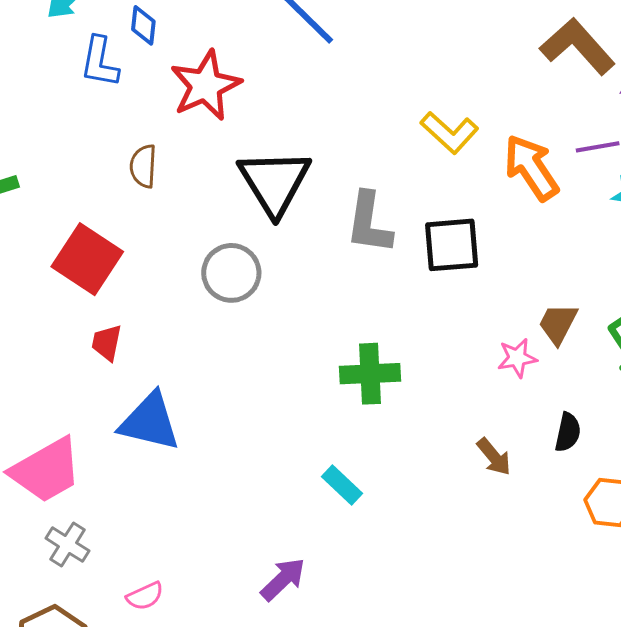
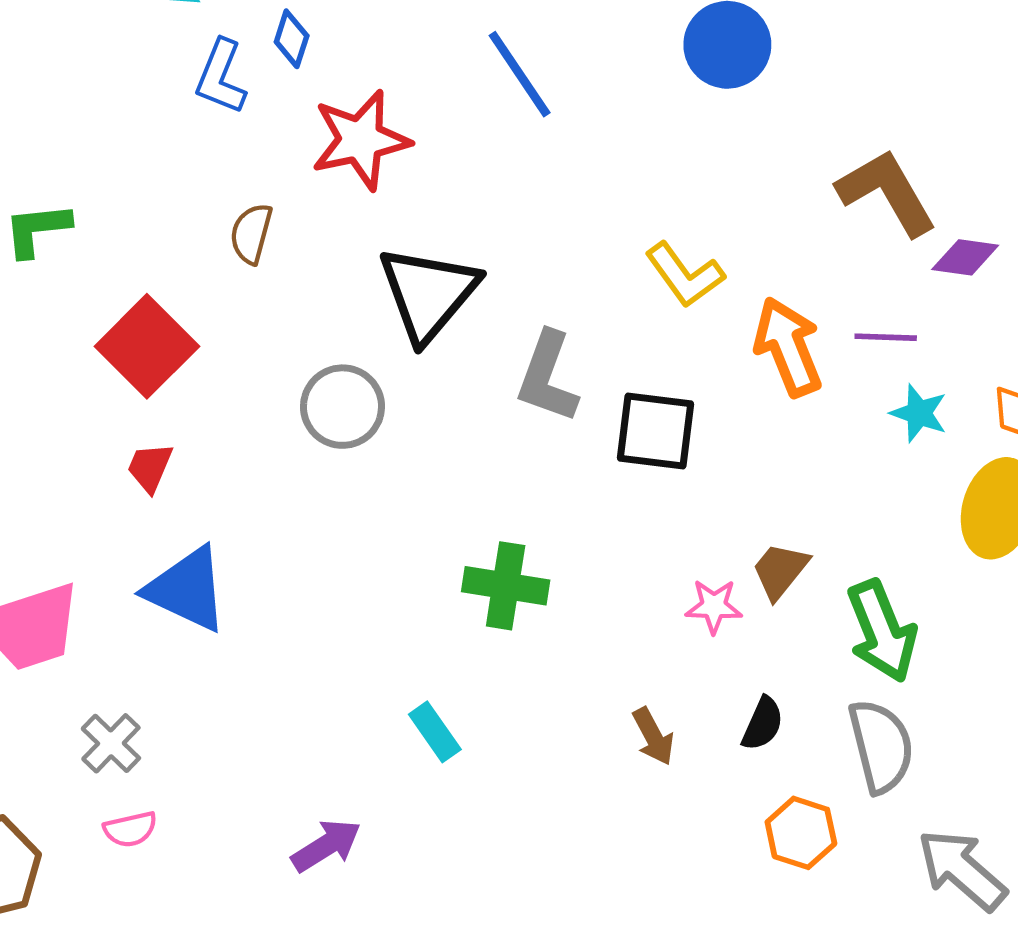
gray cross: (67, 545) -> (111, 743), moved

